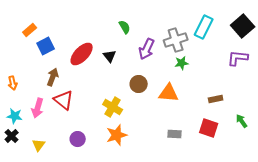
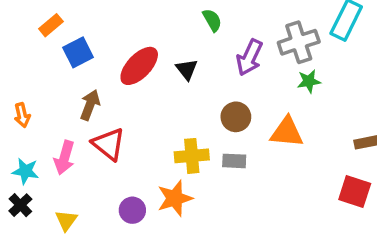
yellow cross: (113, 107) -> (192, 156), turned -36
gray rectangle: (175, 134) -> (234, 161), moved
orange star: (117, 135) -> (175, 198), moved

